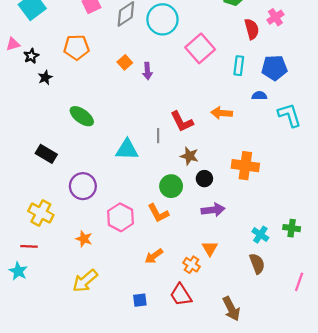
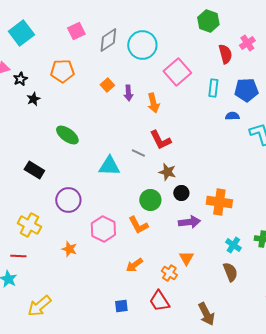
orange arrow: (222, 113) -> (153, 103), moved, turned -108
gray line: (158, 136) -> (138, 153), turned -64
orange cross: (245, 166) -> (219, 202), moved
yellow arrow: (85, 281) -> (39, 306), moved

